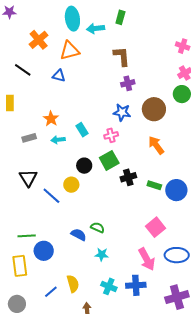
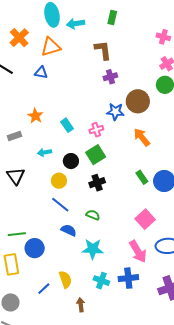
green rectangle: (120, 17) -> (112, 18), moved
blue star: (122, 112) -> (115, 112), moved
cyan arrow: (58, 140) -> (44, 152), moved
black cross: (128, 177) -> (97, 183), moved
green rectangle: (154, 185) -> (142, 177), turned 40
blue line: (51, 196) -> (60, 205), moved
green semicircle: (98, 227) -> (93, 215), moved
cyan star: (102, 254) -> (93, 249), size x1.5

